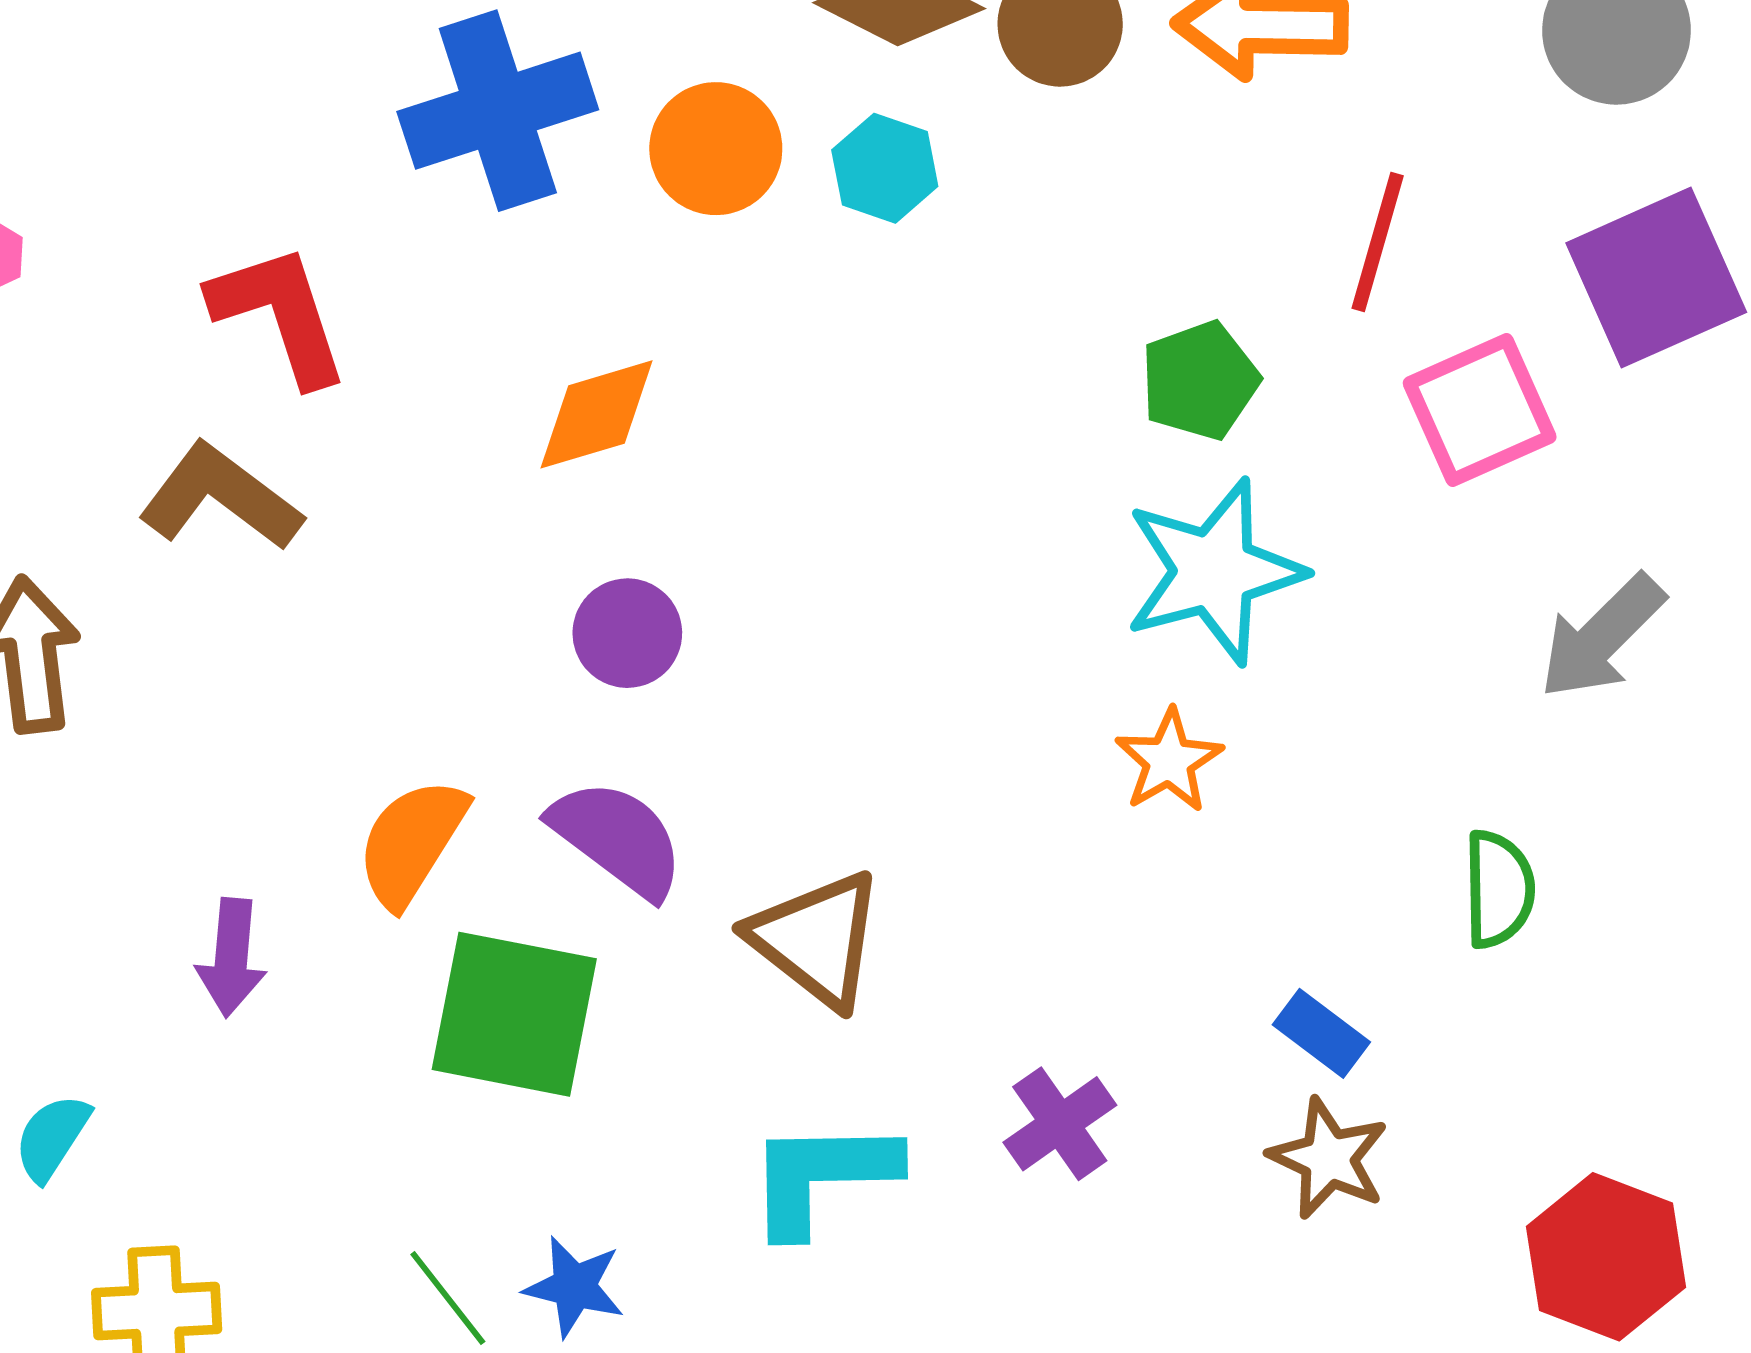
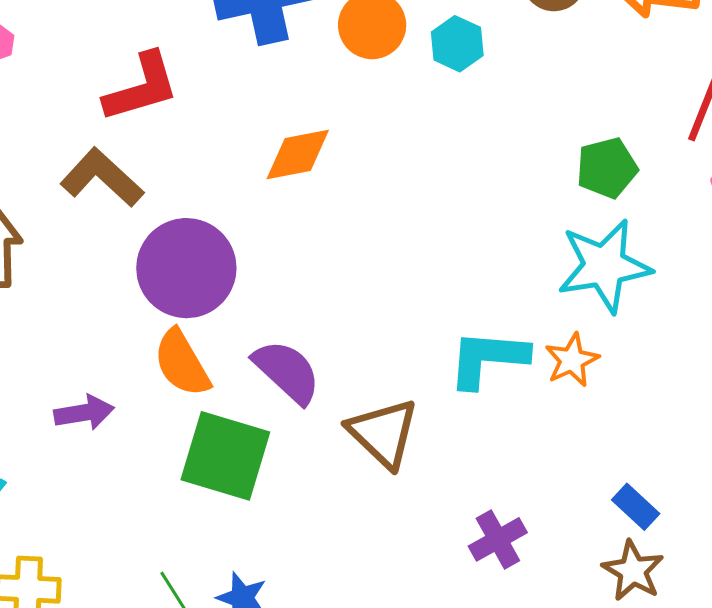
red L-shape: (280, 314) -> (141, 87), turned 86
purple circle: (627, 633) -> (186, 268), moved, size x1.8
orange semicircle: (412, 842) -> (182, 363), turned -68
purple arrow: (231, 958) -> (84, 413), turned -110
cyan L-shape: (822, 1176) -> (488, 359), moved

